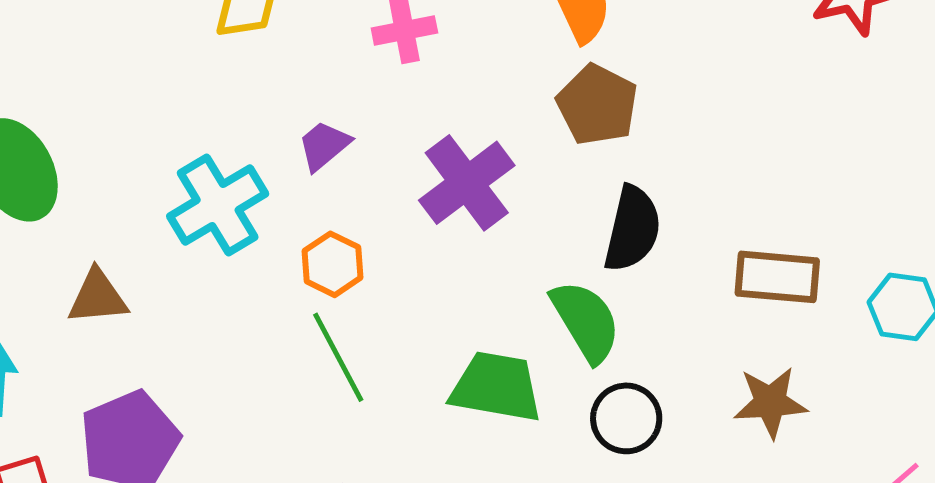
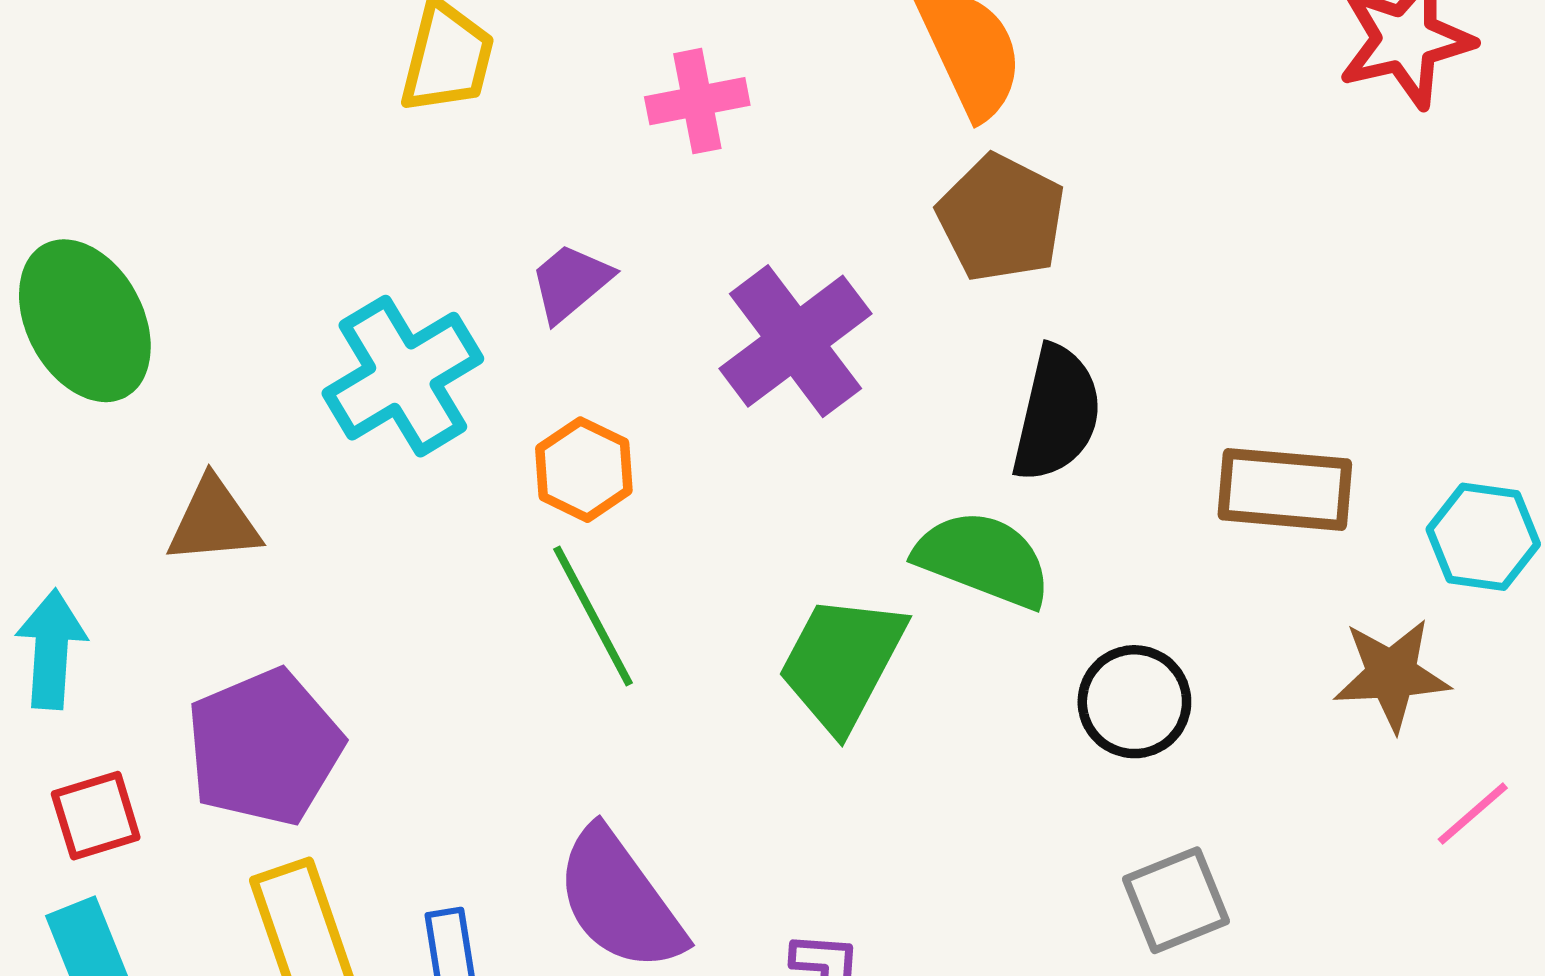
green semicircle: (586, 321) -> (983, 559), turned -38
green trapezoid: (496, 387) -> (842, 663), turned -72
brown star: (770, 402) -> (1392, 675), moved
black circle: (626, 418) -> (1134, 702), moved

